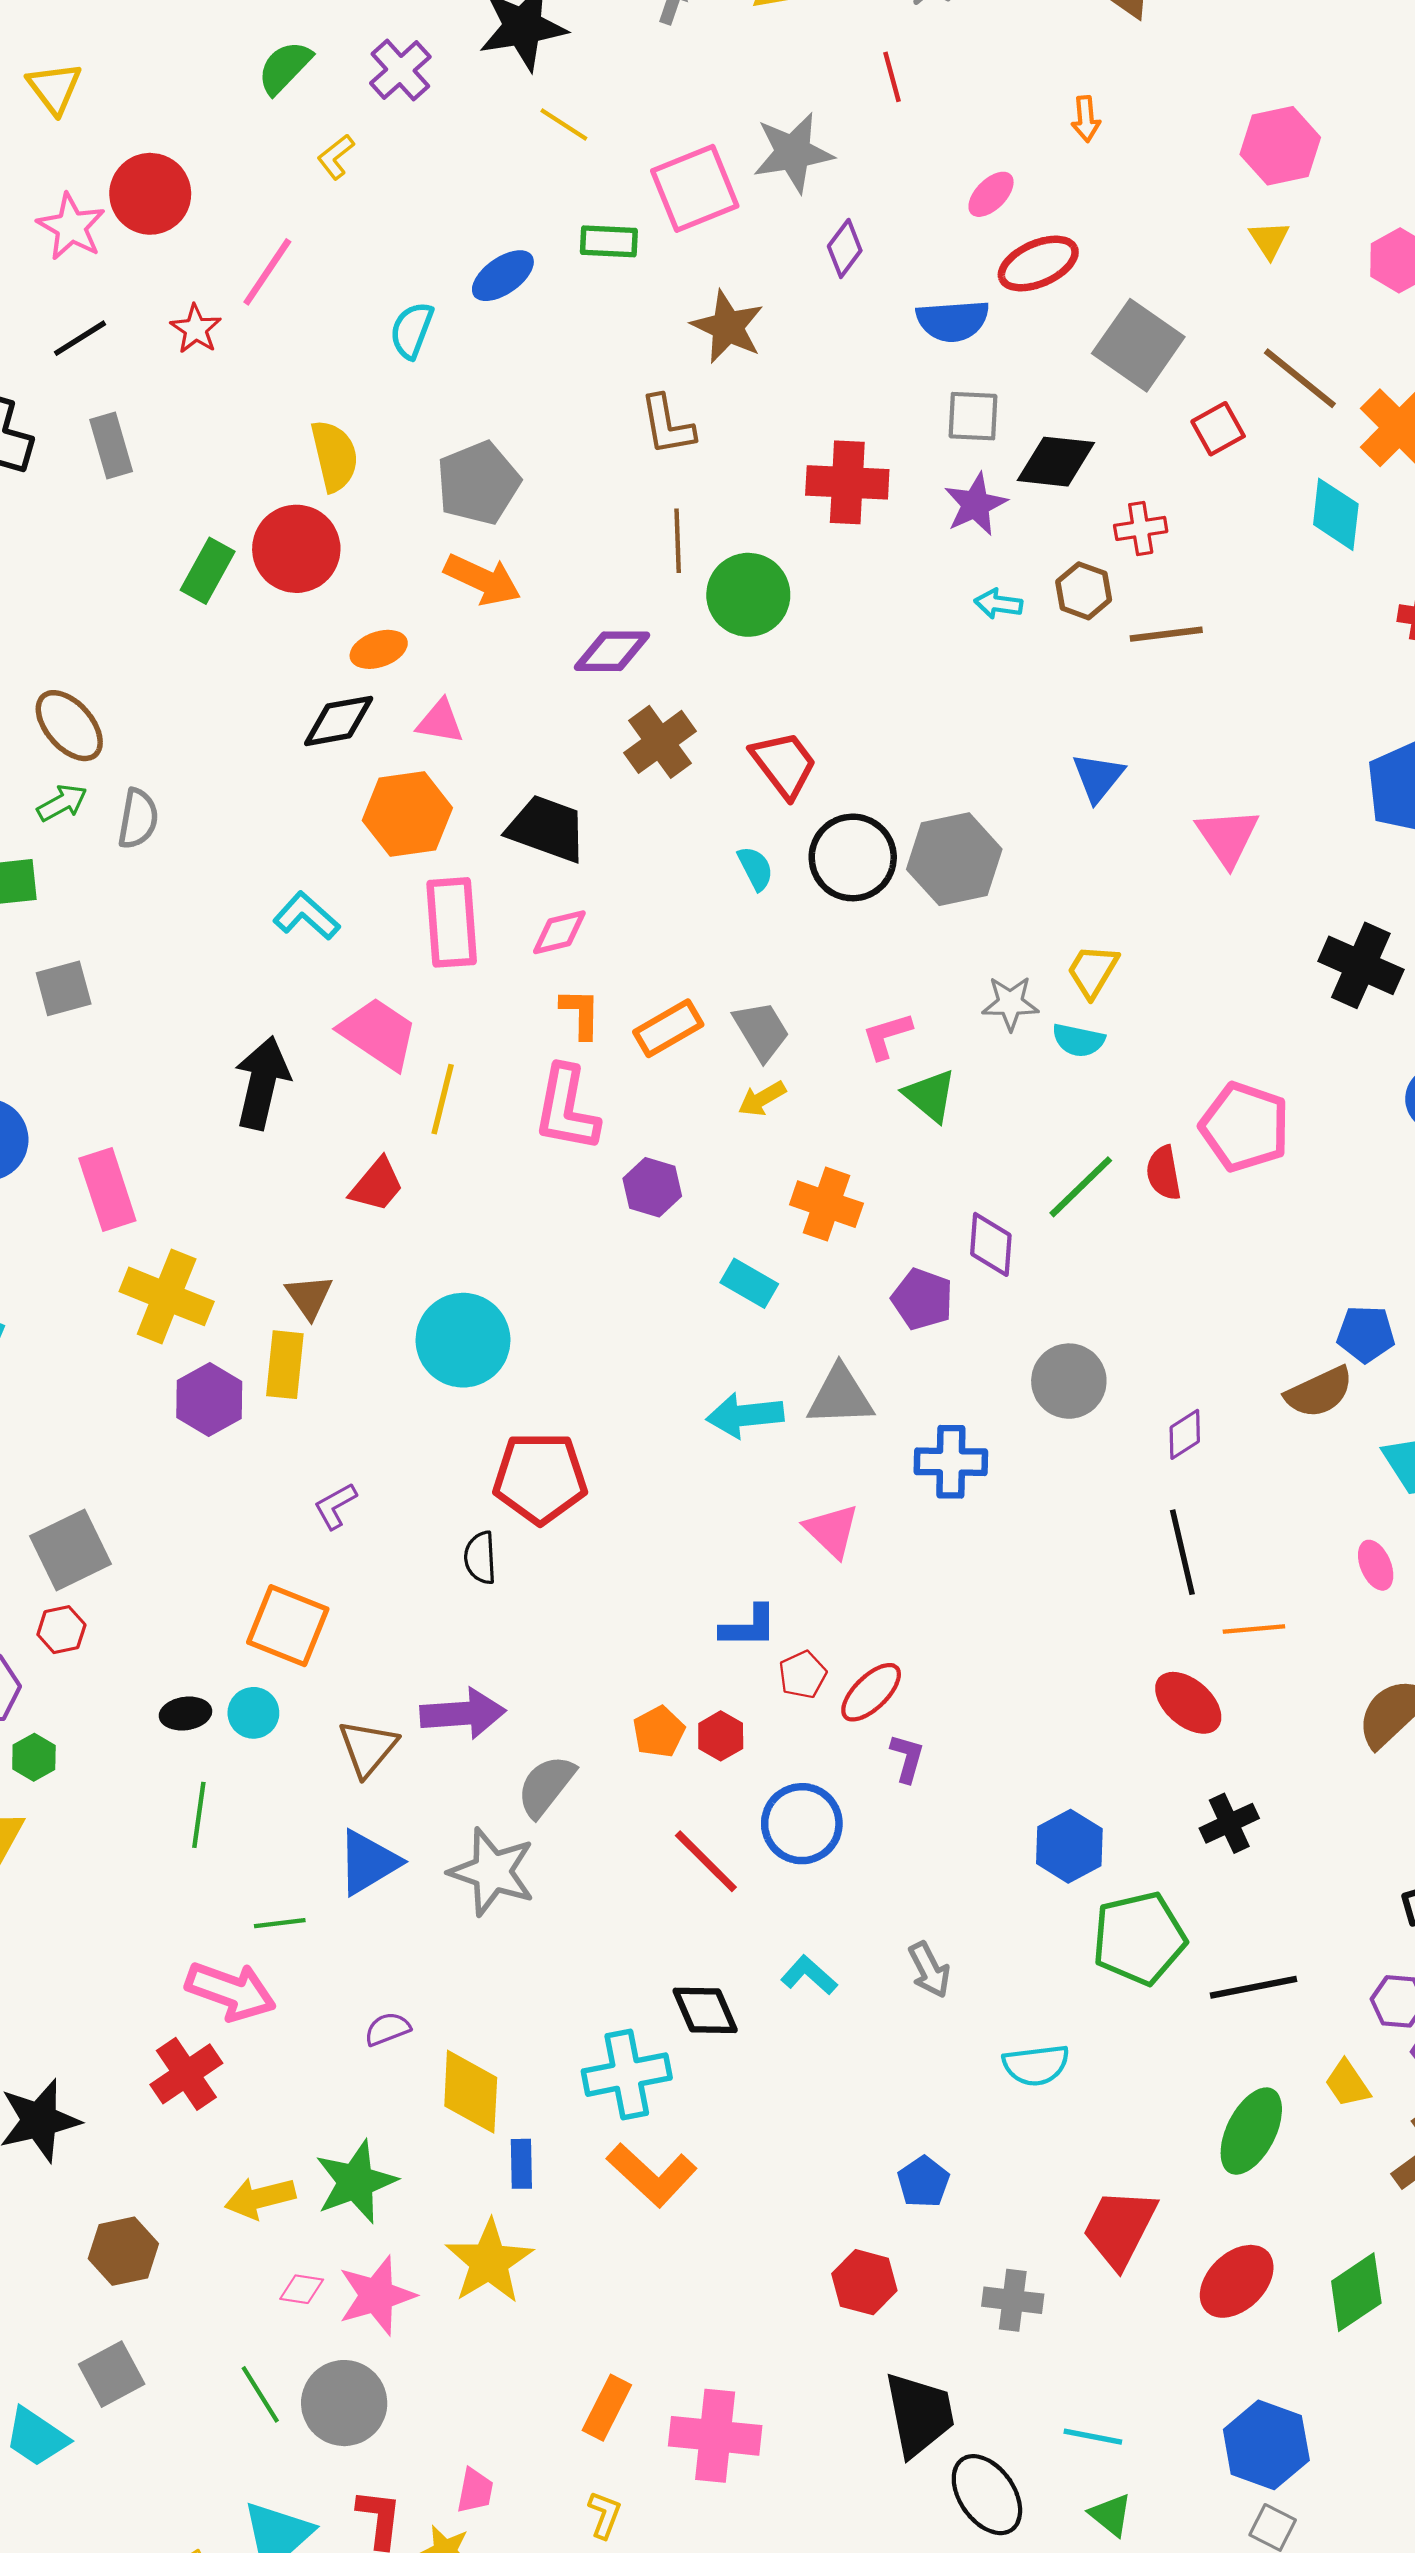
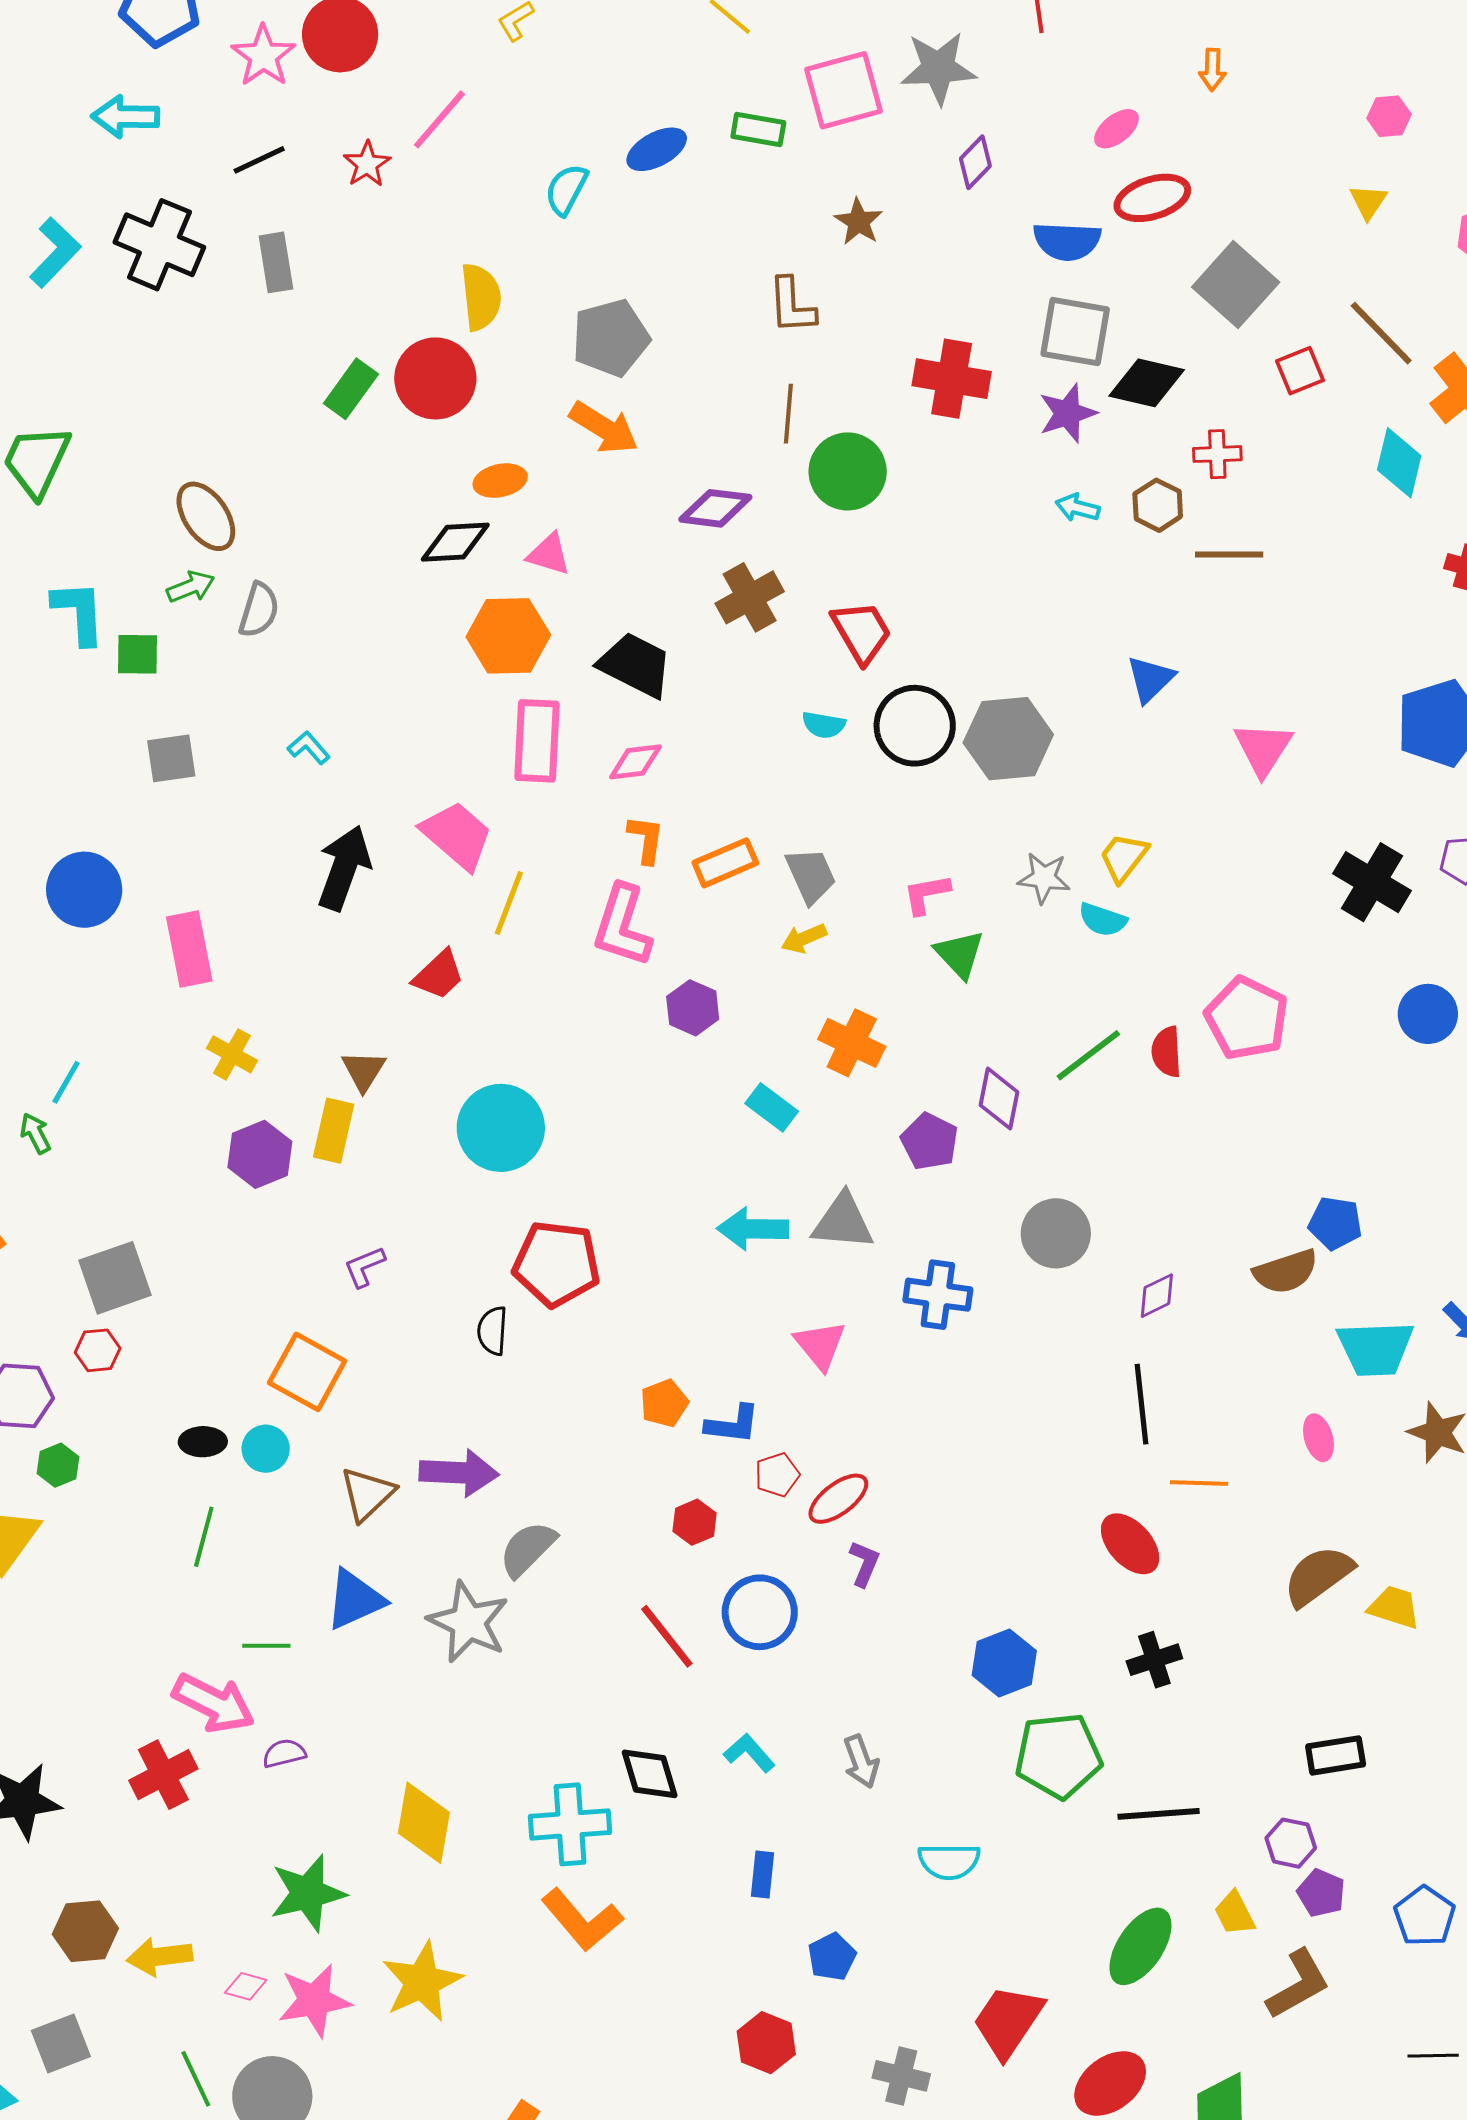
pink hexagon: (1280, 146) -> (1389, 116), size x0.6
brown star: (728, 327) -> (858, 222), size x0.7
gray square: (973, 416) -> (1075, 332), size x1.4
cyan semicircle: (755, 868) -> (824, 725), turned 120
cyan L-shape: (306, 916) -> (309, 748), moved, size x0.7
yellow cross: (167, 1296) -> (232, 1054), size x0.6
orange pentagon: (659, 1732) -> (664, 1403), moved
purple semicircle: (387, 2029) -> (284, 1753), moved
blue rectangle: (521, 2164) -> (763, 1874), moved
yellow arrow: (260, 2198) -> (160, 1957), moved

